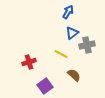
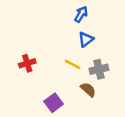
gray cross: (87, 45) -> (99, 69), moved
red cross: (29, 62) -> (27, 63), moved

